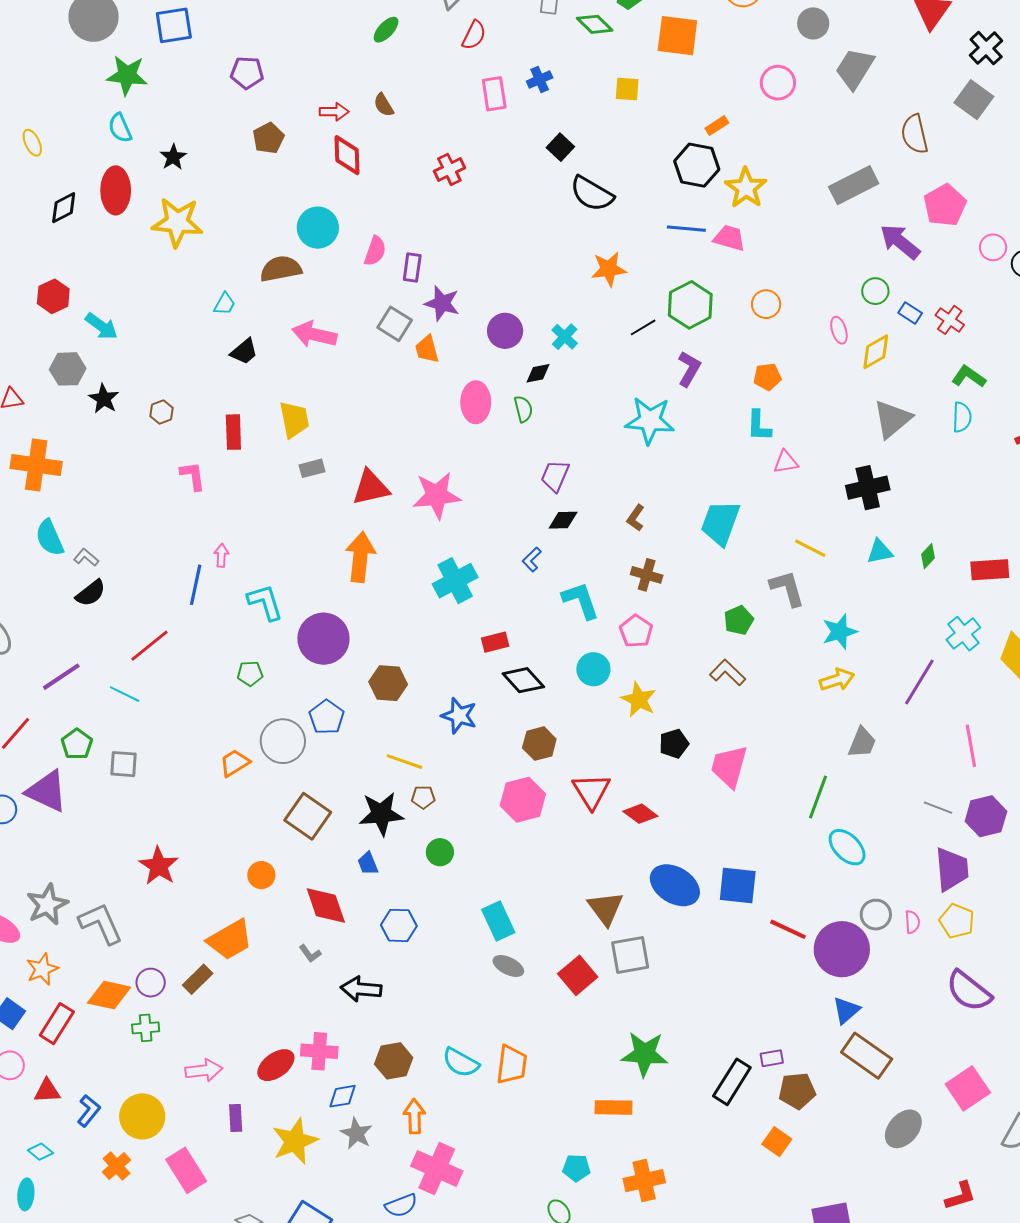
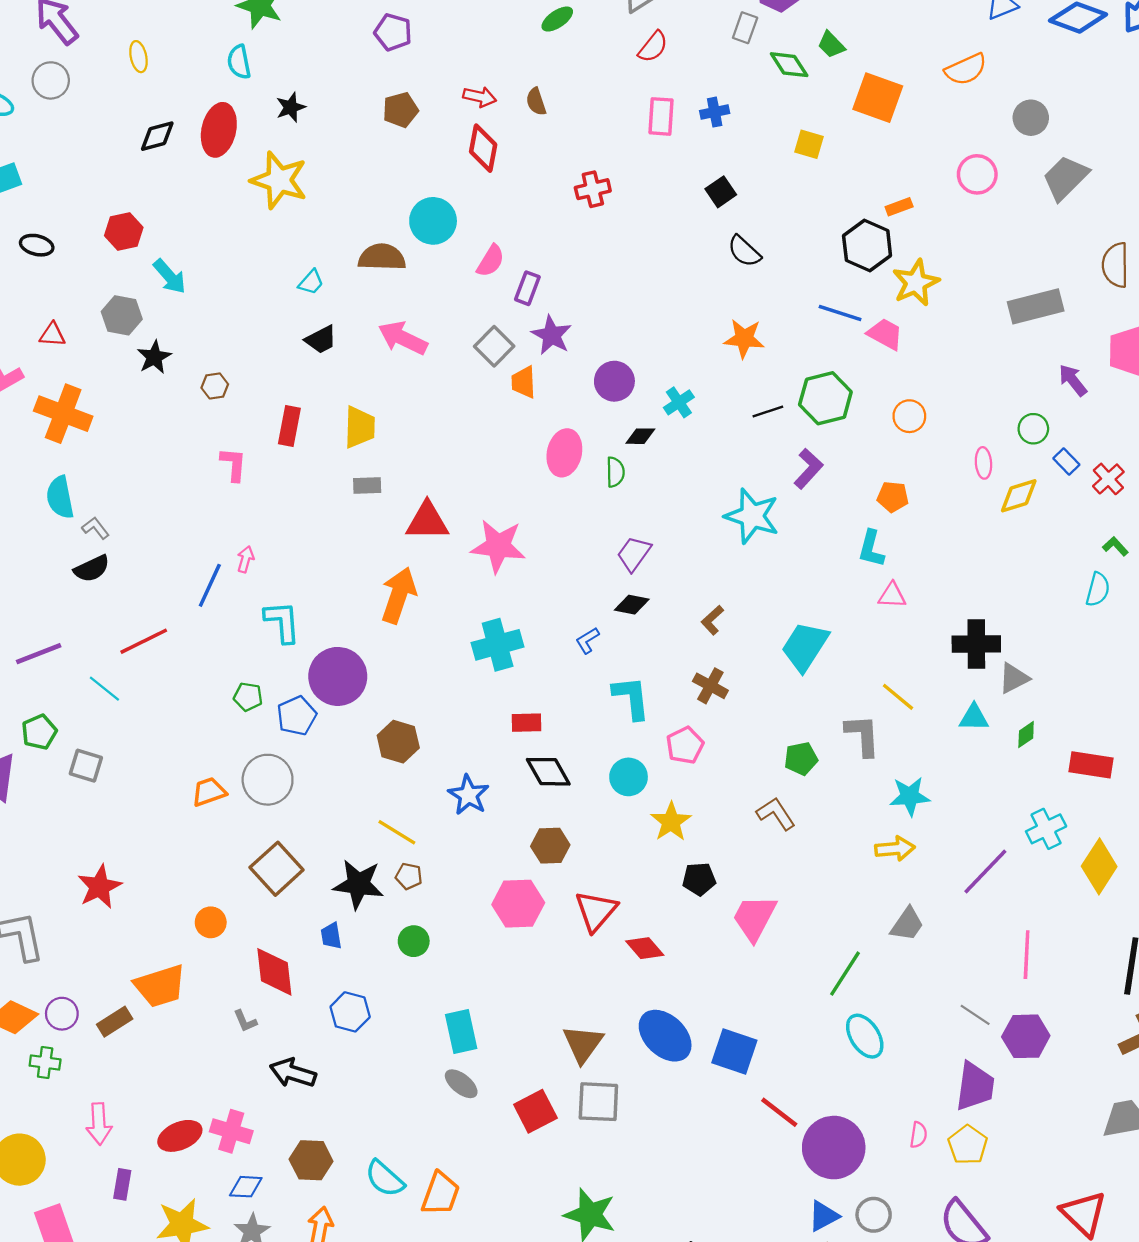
black semicircle: (592, 194) -> (744, 251), size x0.7
purple arrow: (900, 242) -> (1073, 380), size x0.7
green L-shape: (969, 377) -> (1115, 546), size x0.7
gray triangle: (892, 419) -> (1014, 678), moved, size x0.7
blue pentagon: (327, 717) -> (297, 716), moved
gray circle: (876, 915) -> (874, 1215), moved
pink arrow: (204, 1070) -> (99, 1124), turned 81

